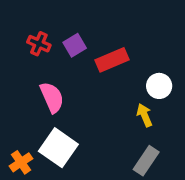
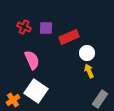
purple square: (75, 45) -> (46, 28), turned 32
white circle: (159, 86) -> (87, 53), moved
gray rectangle: (146, 161) -> (100, 99), moved

